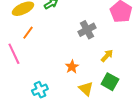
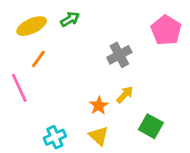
yellow arrow: (107, 56) -> (125, 95), moved
yellow triangle: (86, 89) -> (99, 136), moved

